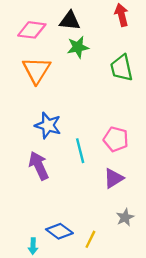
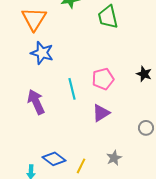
blue star: (48, 125) -> (42, 53), moved
pink pentagon: (116, 139) -> (103, 79), turned -30
gray star: (125, 217) -> (114, 158), moved

